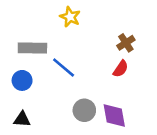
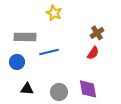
blue line: (64, 67) -> (49, 52), turned -54
gray circle: (84, 110) -> (59, 92), moved
black triangle: (22, 119) -> (27, 89), moved

